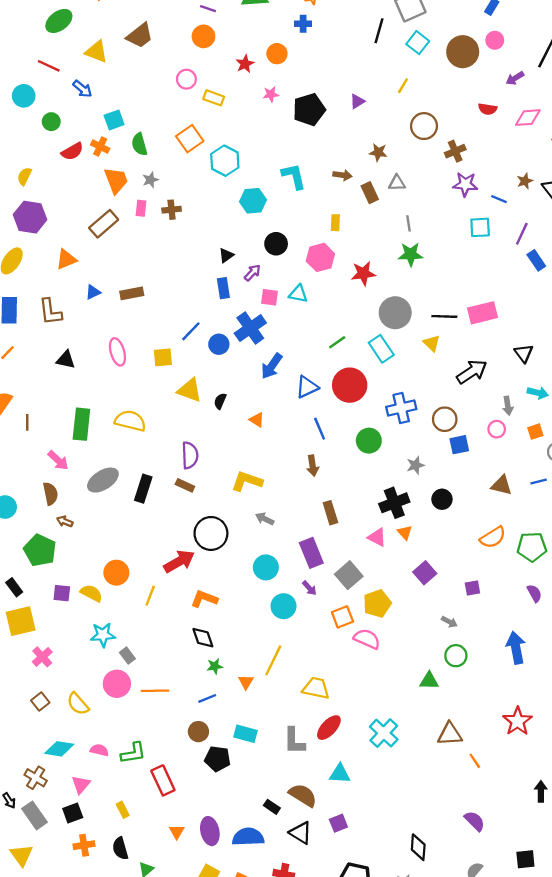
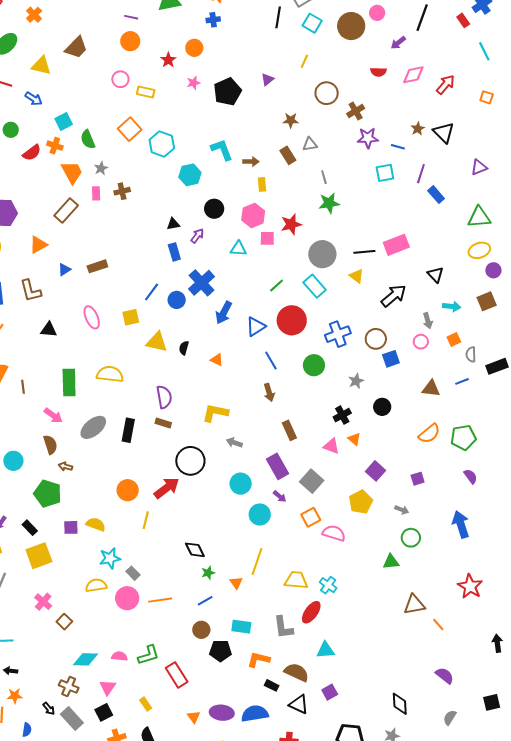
brown arrow: (342, 175) -> (251, 162), moved
black triangle: (226, 255) -> (173, 224), turned 32
pink square: (269, 297) -> (267, 238), moved
black cross: (394, 503) -> (342, 415), size x0.7
orange circle: (116, 573) -> (128, 490), moved
orange L-shape: (204, 599) -> (258, 660), moved
yellow pentagon: (377, 604) -> (361, 502), moved
pink cross: (42, 657) -> (43, 602), moved
yellow semicircle: (78, 704) -> (96, 585), moved, turned 130
cyan cross: (384, 733) -> (328, 585), moved, size x0.7
purple ellipse: (210, 831) -> (222, 713), turned -65

